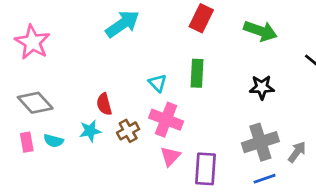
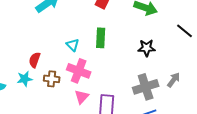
red semicircle: (104, 104) -> (35, 60), turned 35
brown cross: (128, 131) -> (52, 79), turned 35
gray arrow: (297, 152) -> (174, 80), moved

